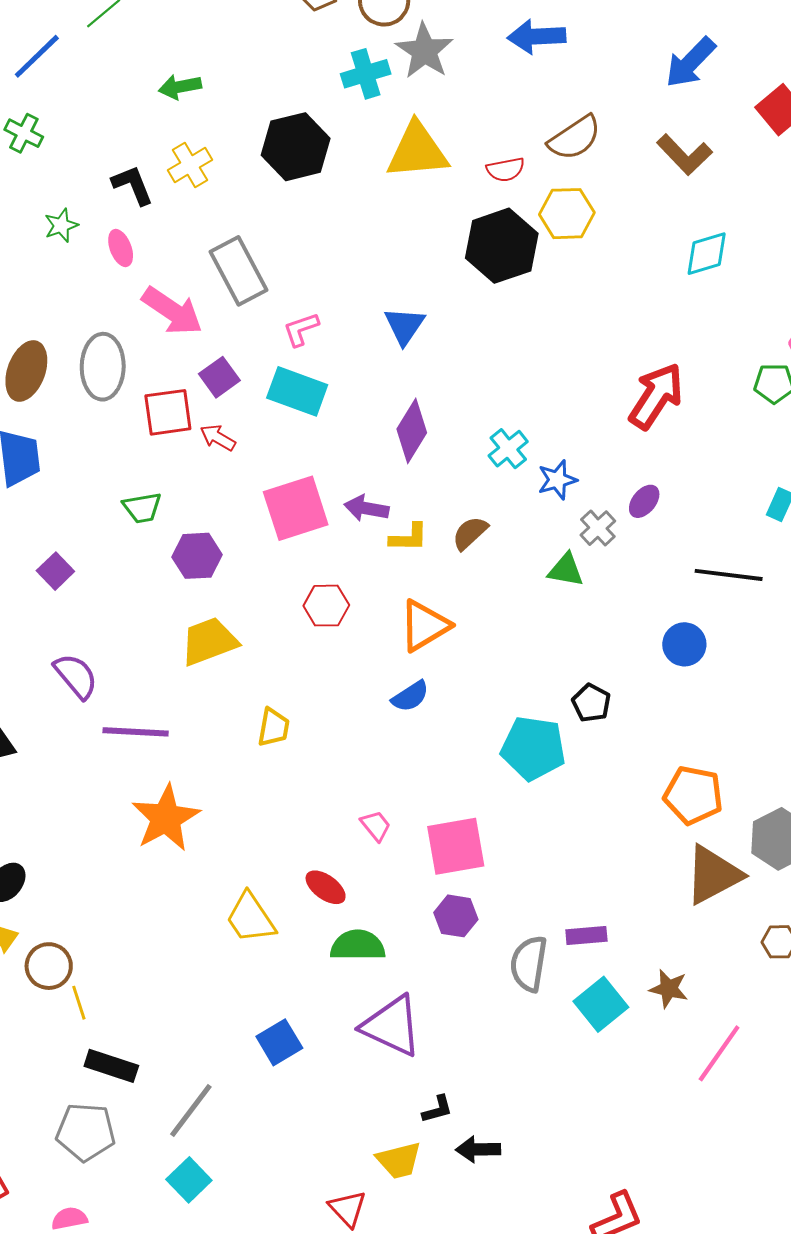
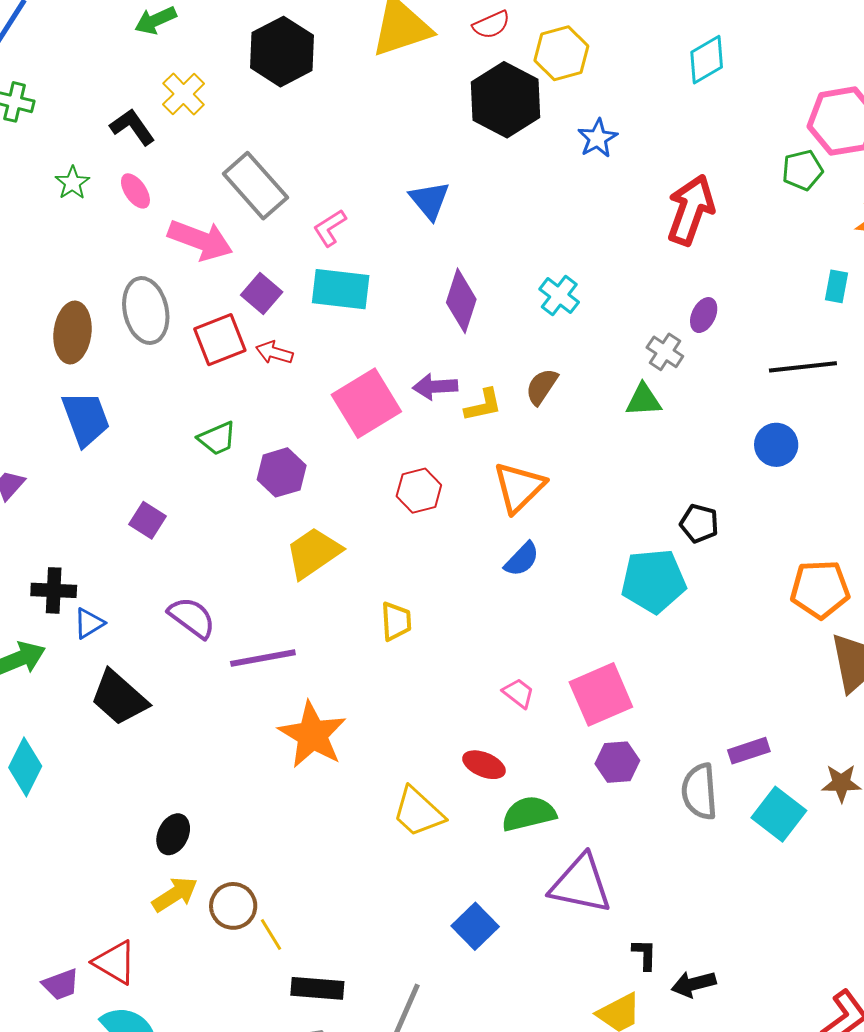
blue star: (557, 480) -> (598, 138), moved
black L-shape: (437, 1109) -> (645, 954), turned -60

